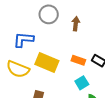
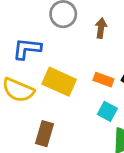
cyan square: (82, 83) -> (107, 111), turned -32

